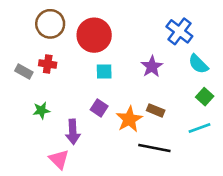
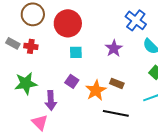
gray rectangle: (24, 72) -> (13, 43), moved
green star: (41, 110) -> (26, 83), size x1.6

